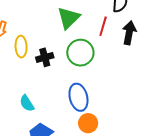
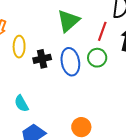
green circle: (80, 53) -> (97, 58), moved, size x0.7
blue ellipse: (78, 97) -> (70, 62), moved

